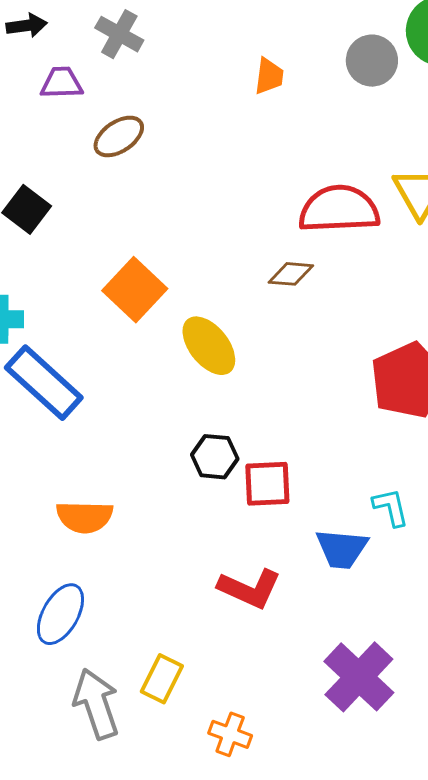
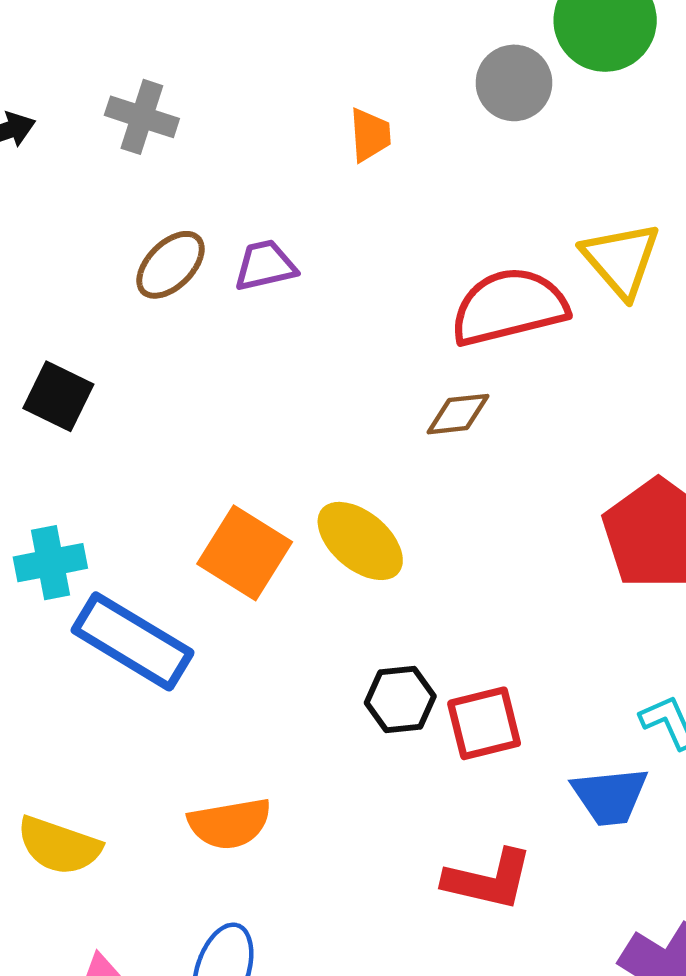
purple trapezoid: (62, 83) -> (265, 265), moved
orange square: (135, 290) -> (245, 553), moved

